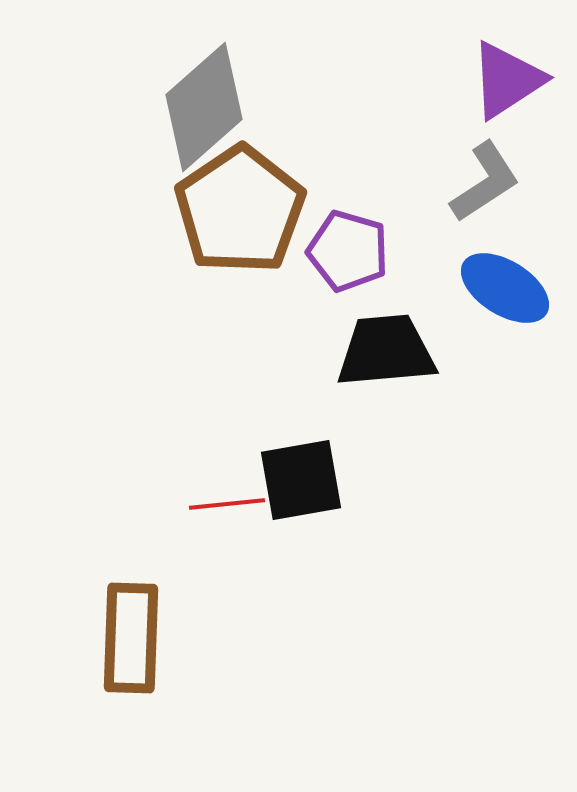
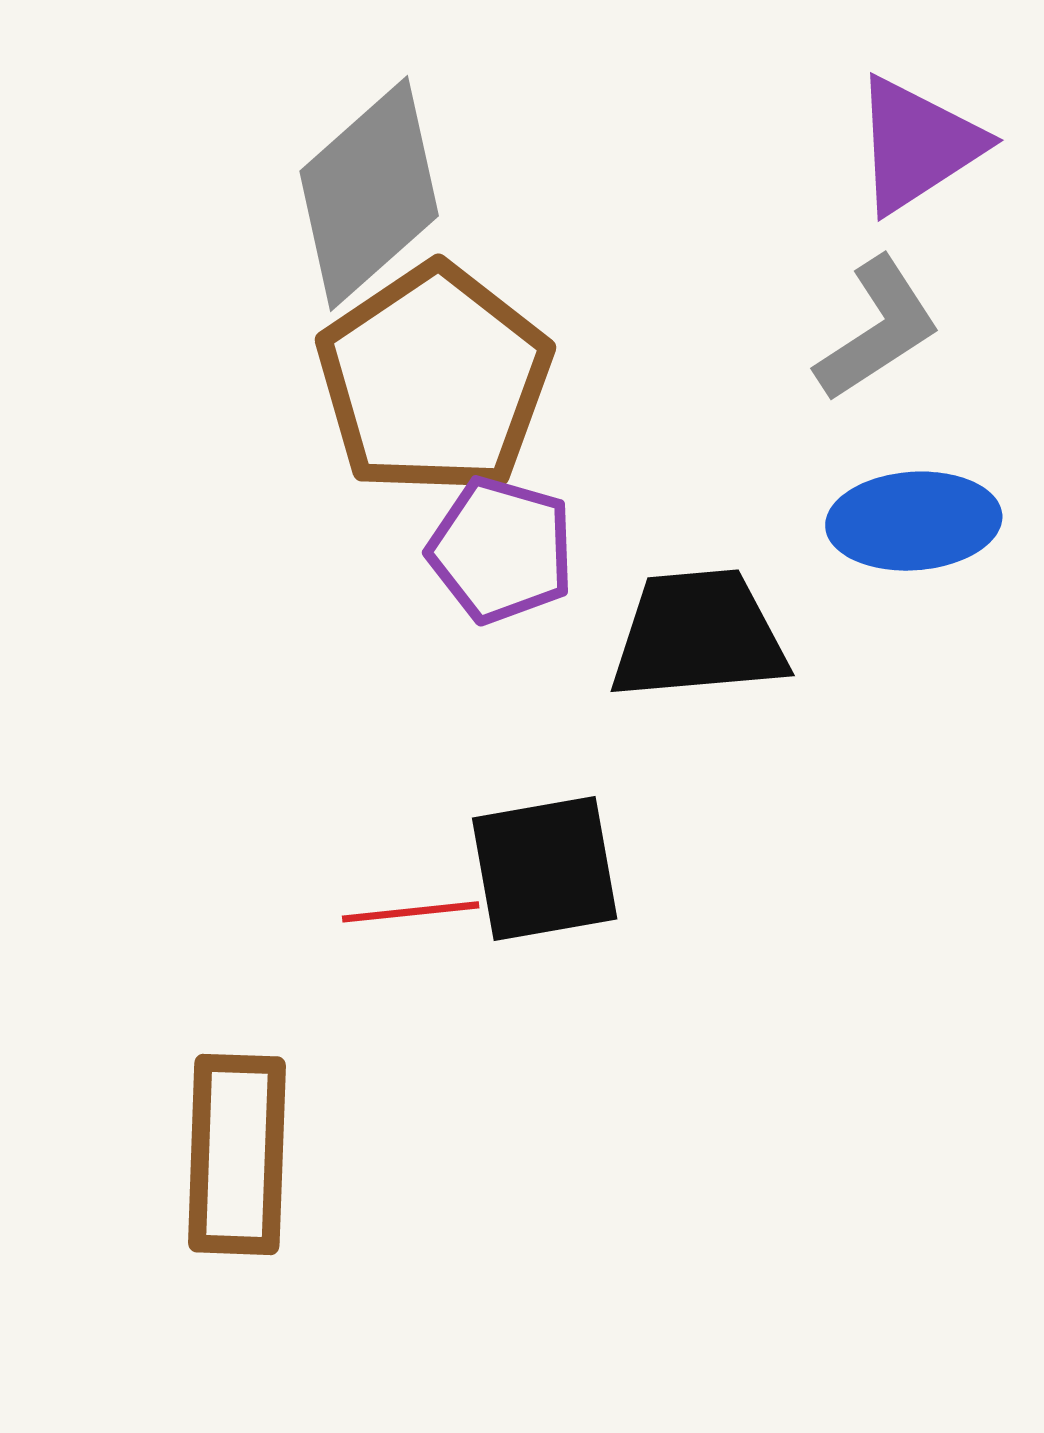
purple pentagon: (348, 251) -> (501, 550), moved
blue ellipse: (505, 288) -> (914, 521), turned -36

